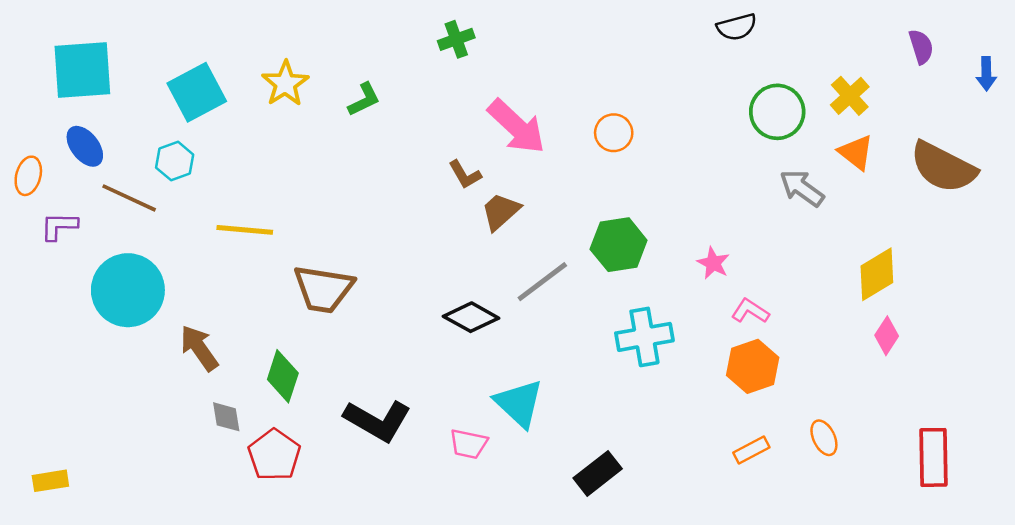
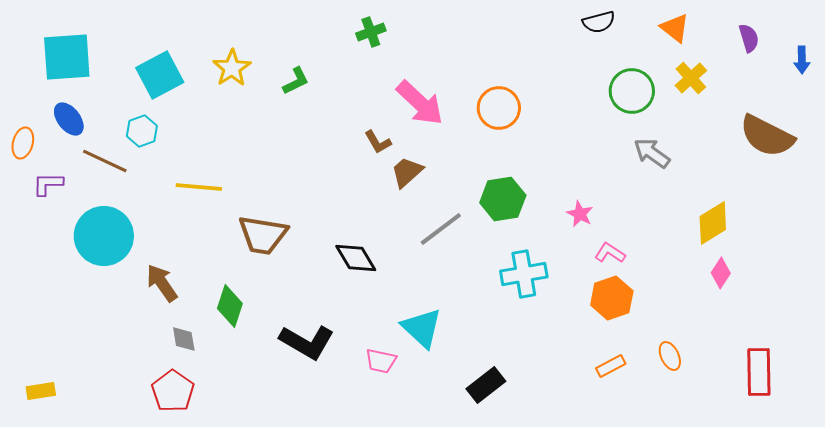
orange circle: (614, 133) -> (499, 108), size x1.4
orange triangle: (856, 152) -> (675, 28), moved
black diamond: (471, 317) -> (356, 258), moved, turned 30
red pentagon: (274, 455) -> (173, 391), moved

